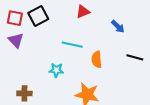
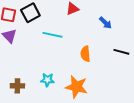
cyan line: (72, 45) -> (52, 35), moved
cyan star: (56, 70) -> (47, 80), moved

